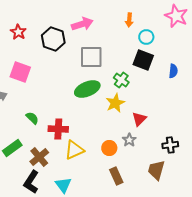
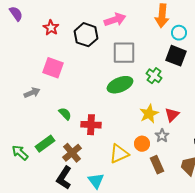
orange arrow: (129, 20) -> (162, 16), size x1.6
yellow star: (115, 103) -> (149, 114), moved
yellow triangle: (74, 150) -> (119, 154), moved
brown rectangle: (116, 176) -> (157, 165), moved

